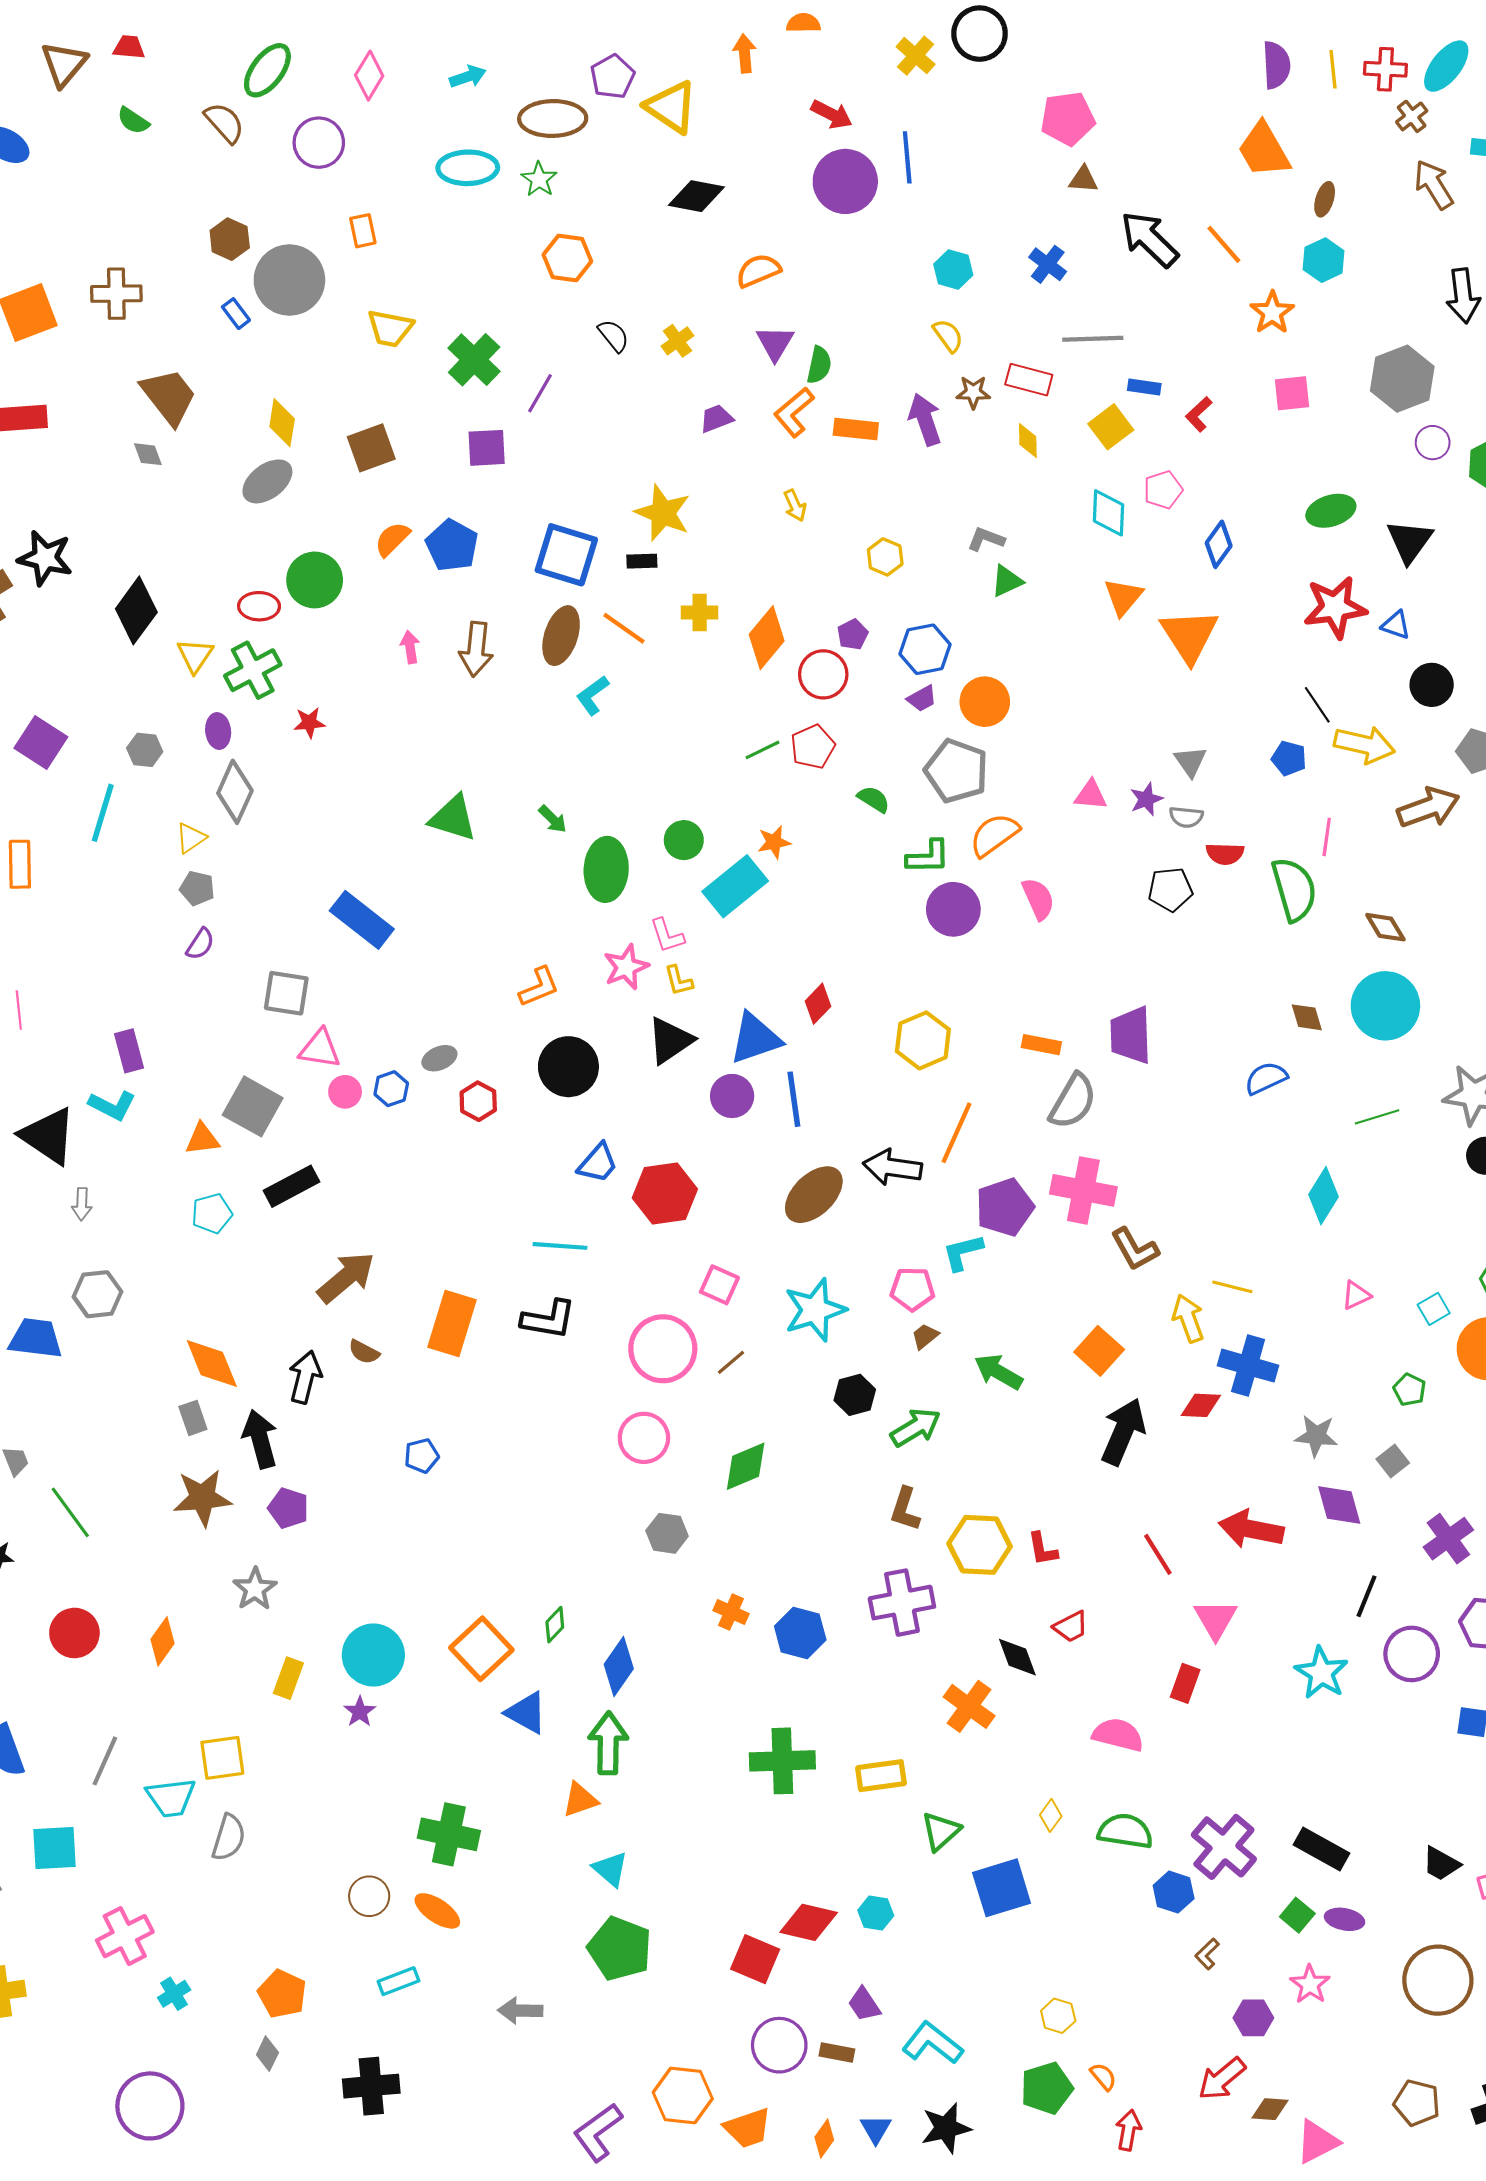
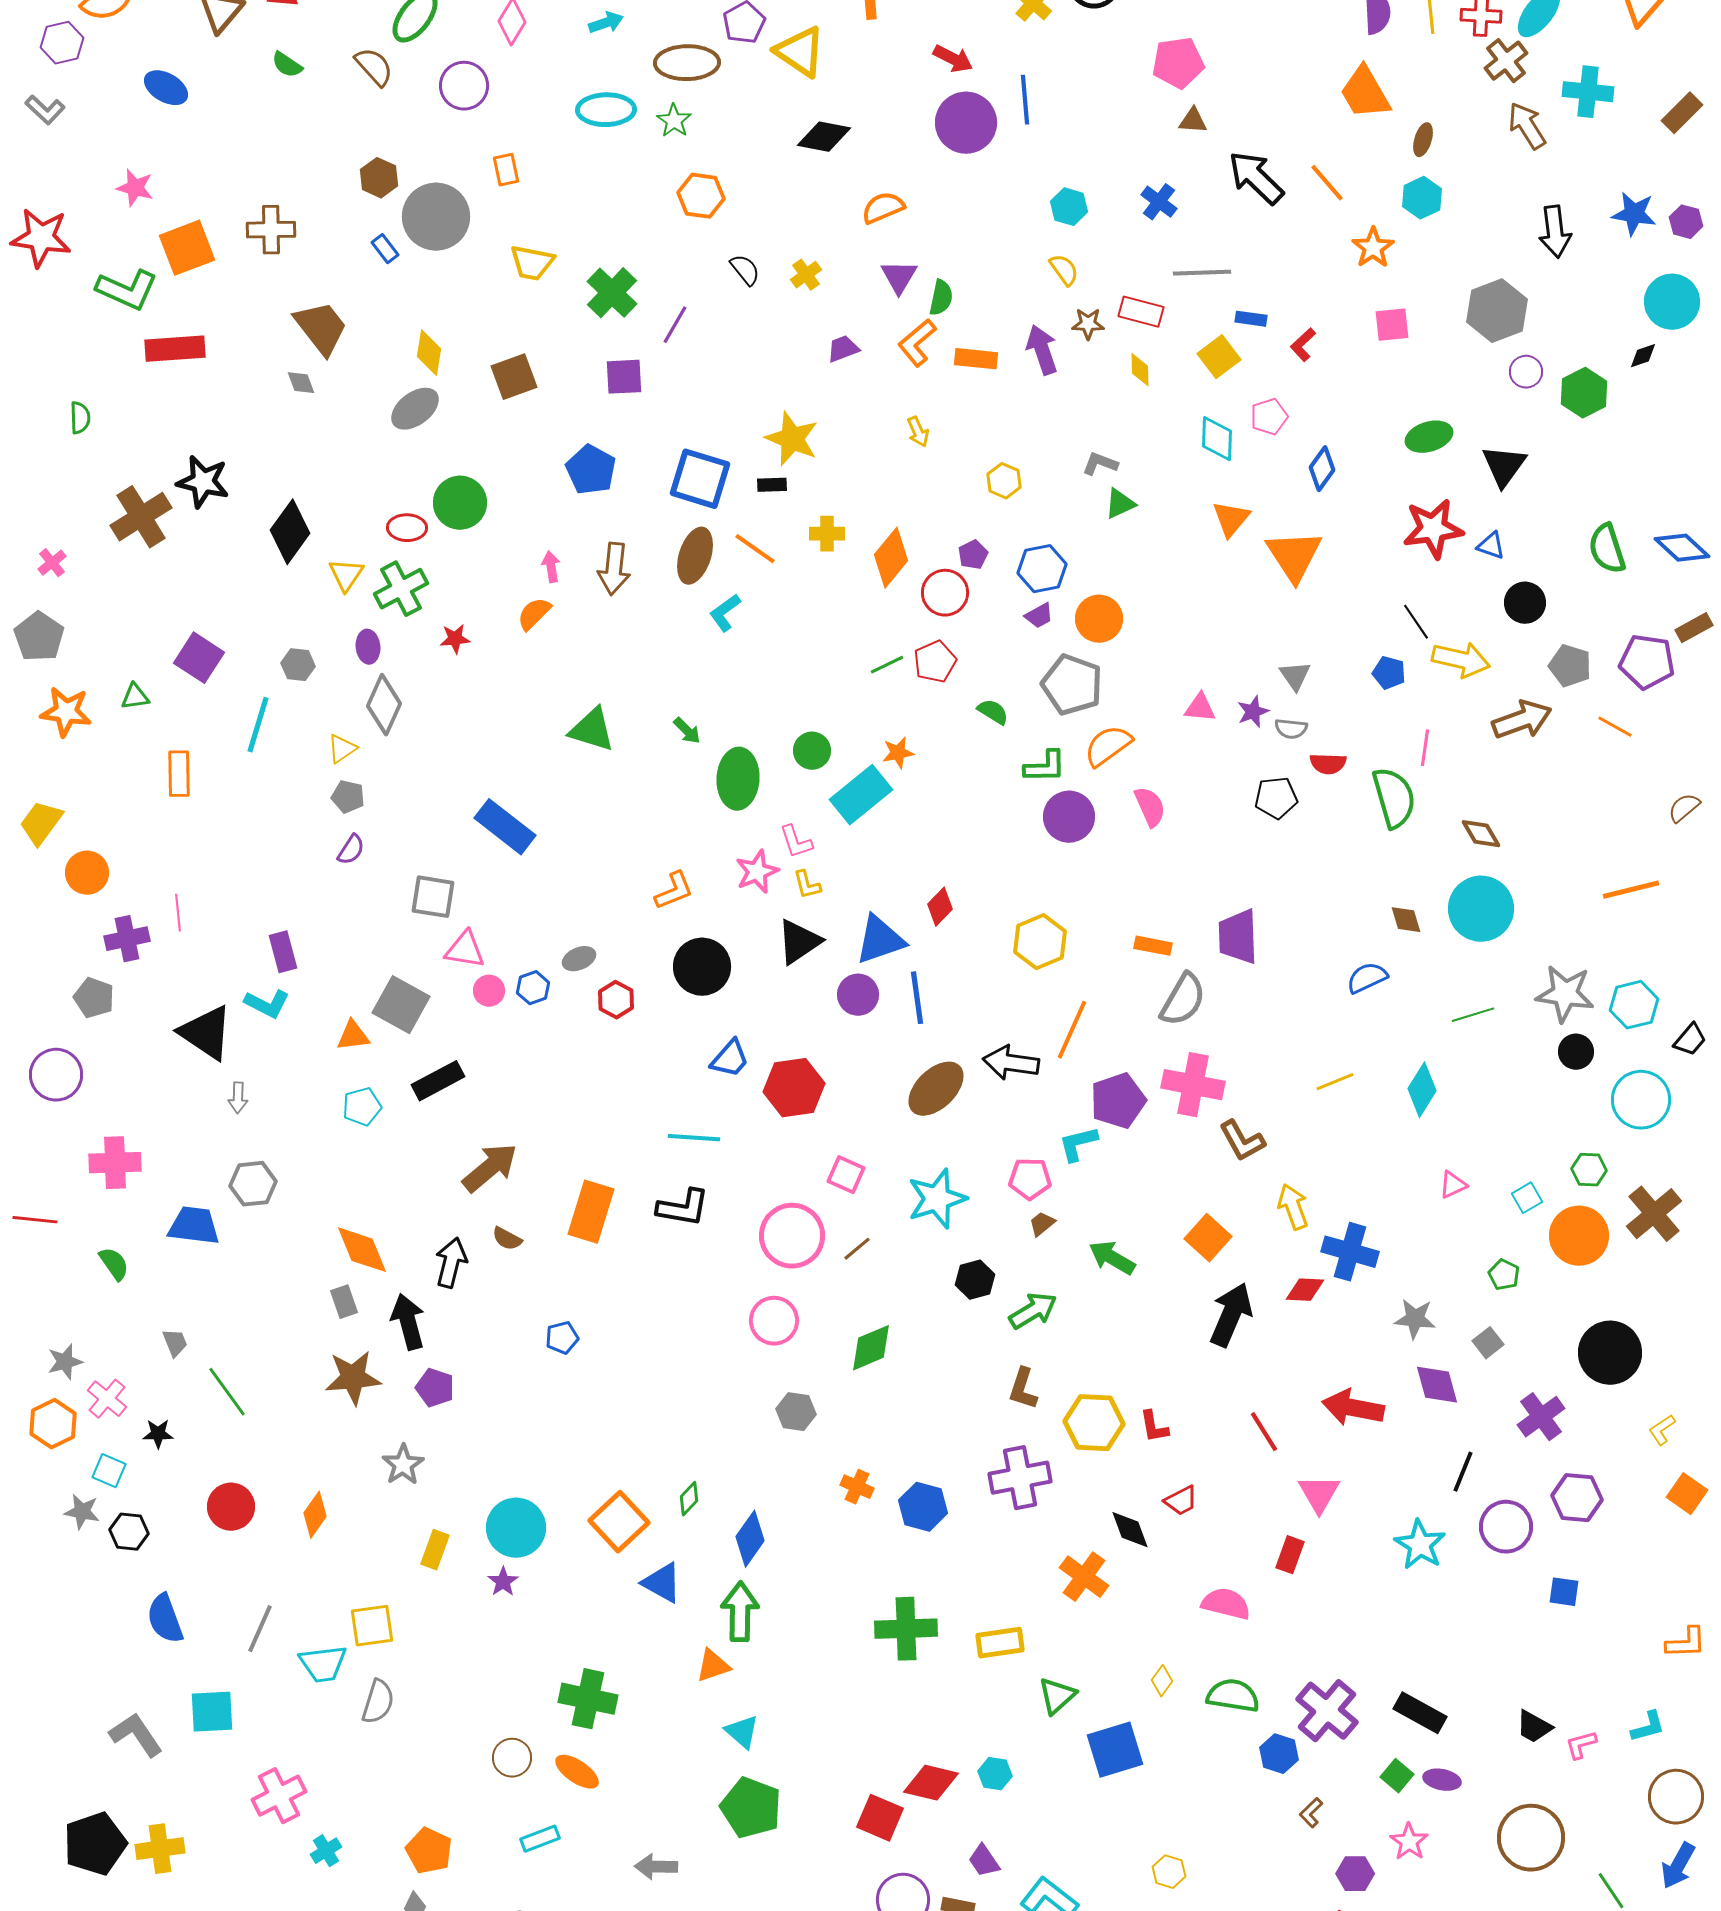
brown cross: (1412, 116) -> (1506, 61), size x1.4
orange semicircle: (392, 539) -> (534, 614), moved
yellow line: (1232, 1287) -> (1335, 1082), moved, turned -36

